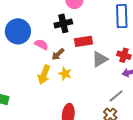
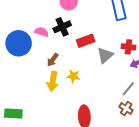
pink semicircle: (41, 44) -> (41, 32), moved
brown arrow: (58, 54) -> (53, 60), moved

